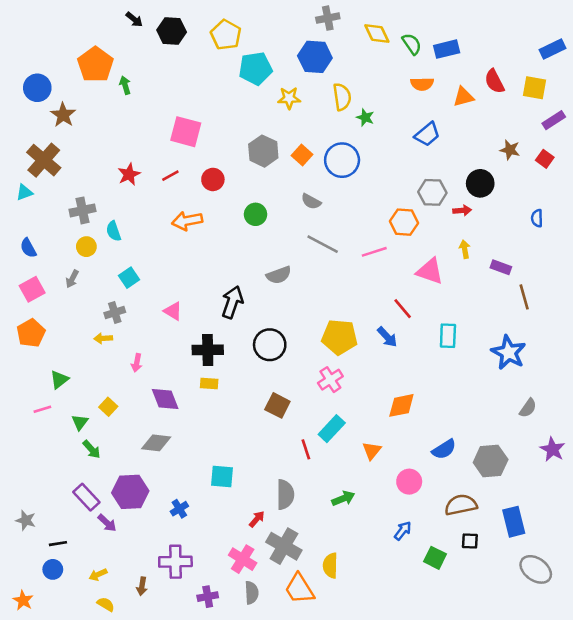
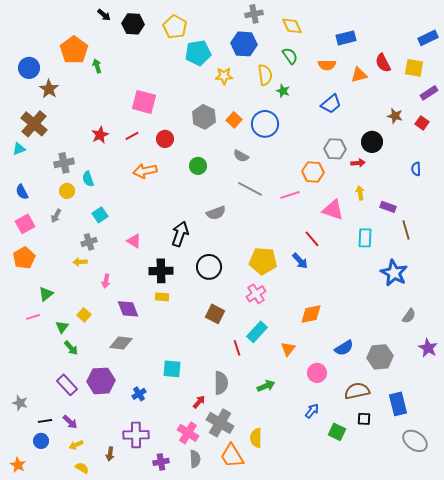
green semicircle: (412, 44) -> (290, 56), moved
cyan rectangle: (448, 336) -> (365, 238), moved
purple arrow: (107, 523) -> (70, 422), moved

